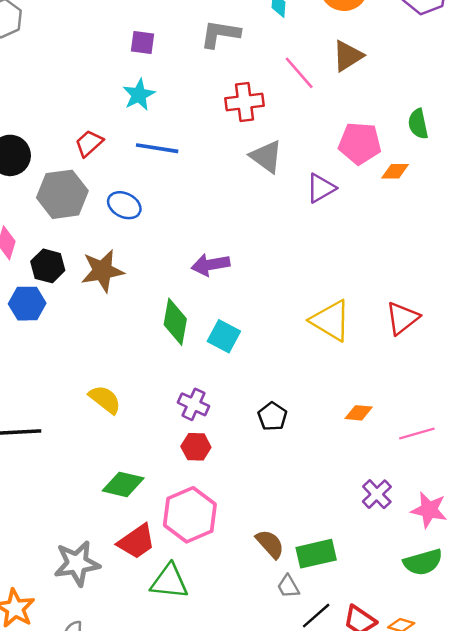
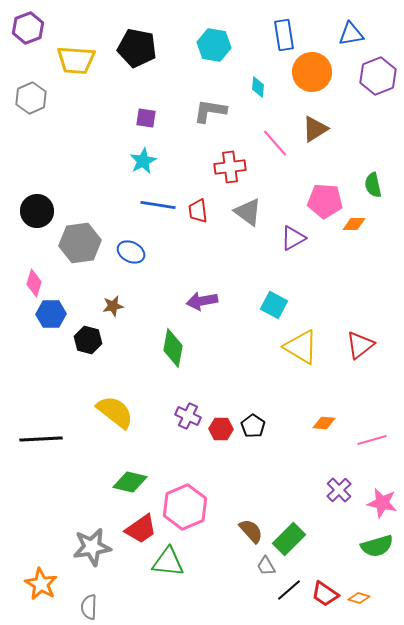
red trapezoid: (89, 143) -> (198, 211), moved, turned -55
black hexagon: (48, 266) -> (88, 340), moved
brown star: (102, 271) -> (113, 306), size x0.6
blue hexagon: (27, 304) -> (51, 314), moved
cyan square: (224, 336) -> (274, 305), moved
yellow semicircle: (105, 399) -> (115, 412), size x1.4
red hexagon: (196, 447) -> (221, 429), moved
green rectangle: (316, 554) -> (289, 539), turned -32

